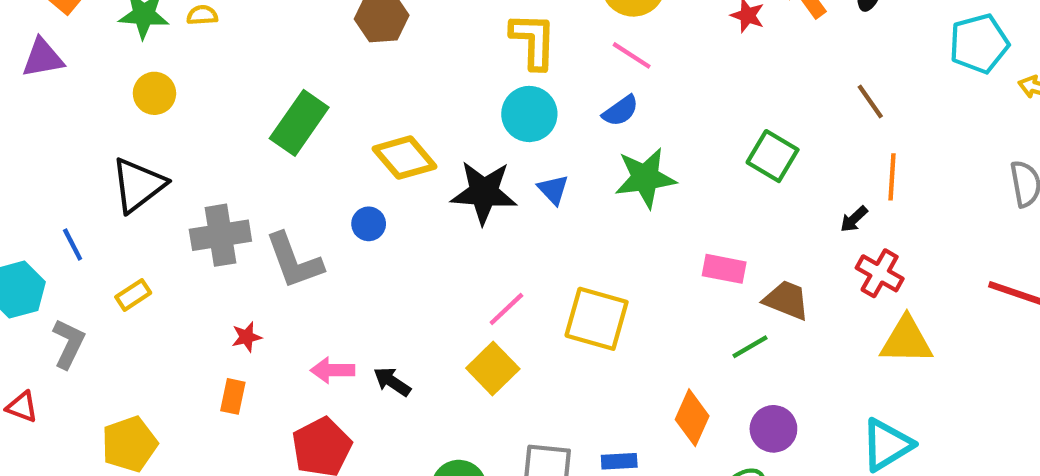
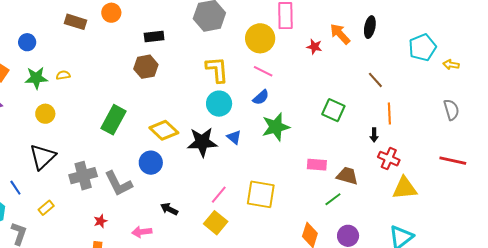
black arrow: (854, 219) -> (374, 135), turned -40
blue circle: (369, 224) -> (151, 163), size x1.5
black arrow: (392, 382) -> (169, 209), moved

